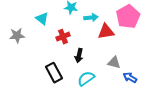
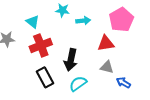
red triangle: (106, 32) -> (106, 43), moved
red cross: (63, 37) -> (41, 45), moved, size x1.5
black arrow: (79, 56) -> (71, 60), size x1.5

